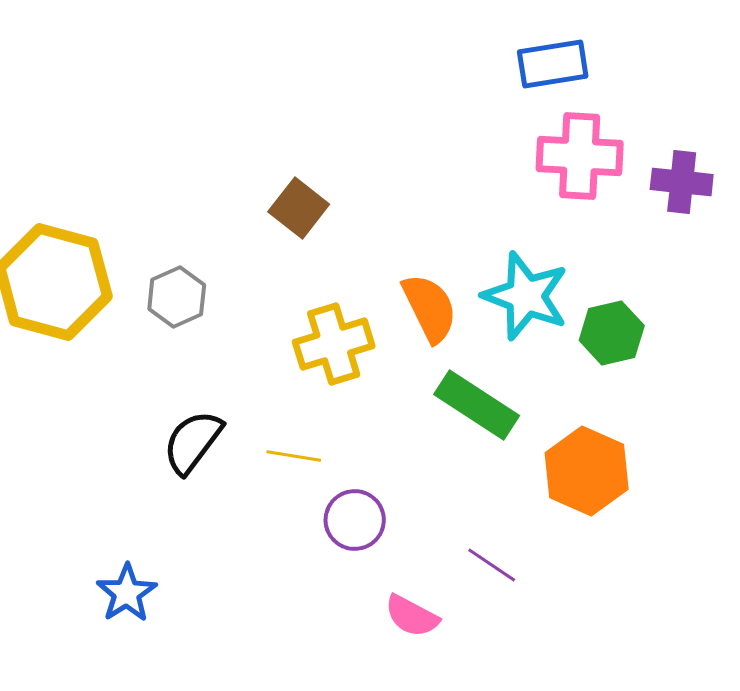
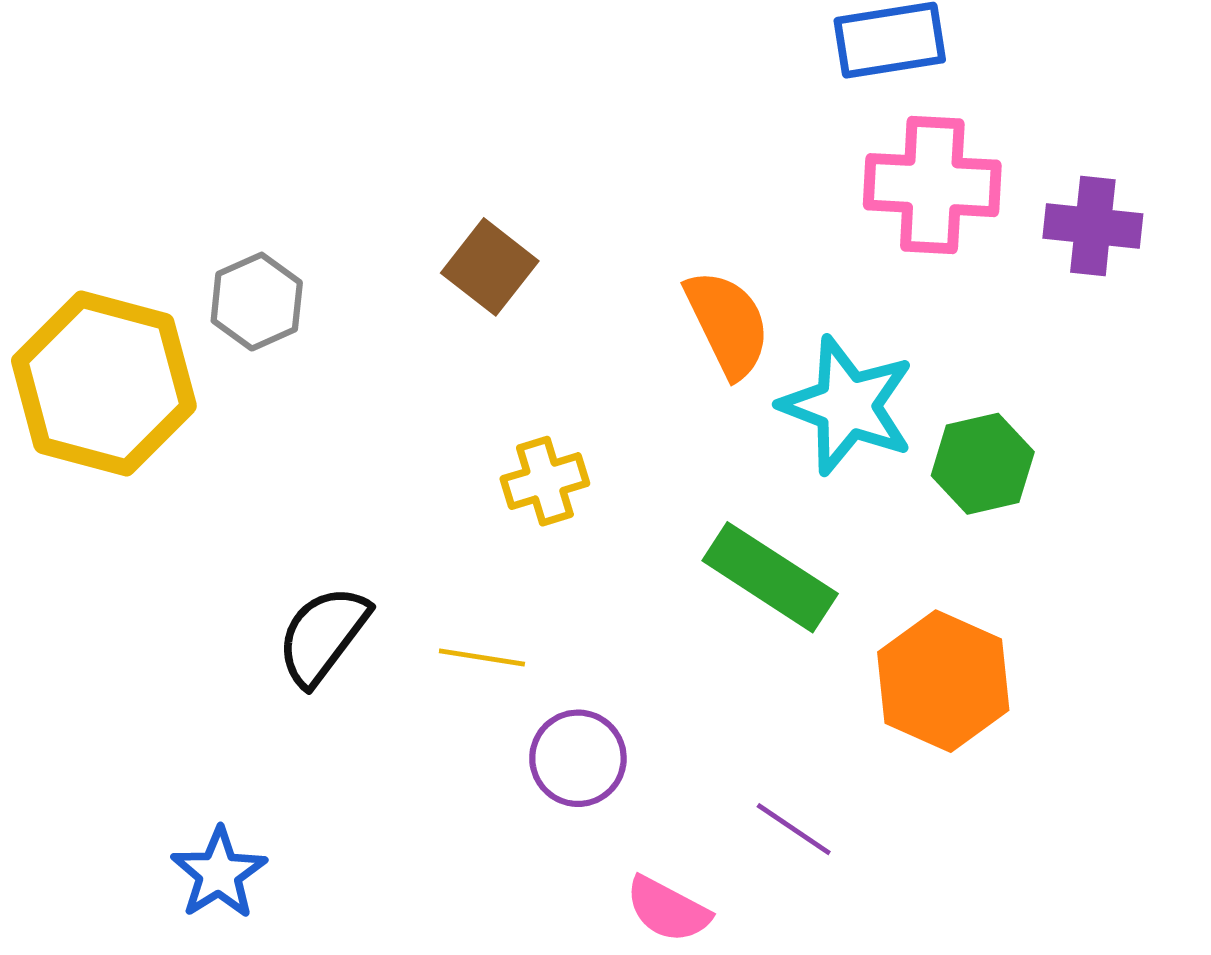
gray hexagon: (177, 297) -> (257, 302), moved
orange semicircle: (430, 308) -> (728, 324), moved
yellow cross: (334, 344) -> (545, 481), size x0.7

